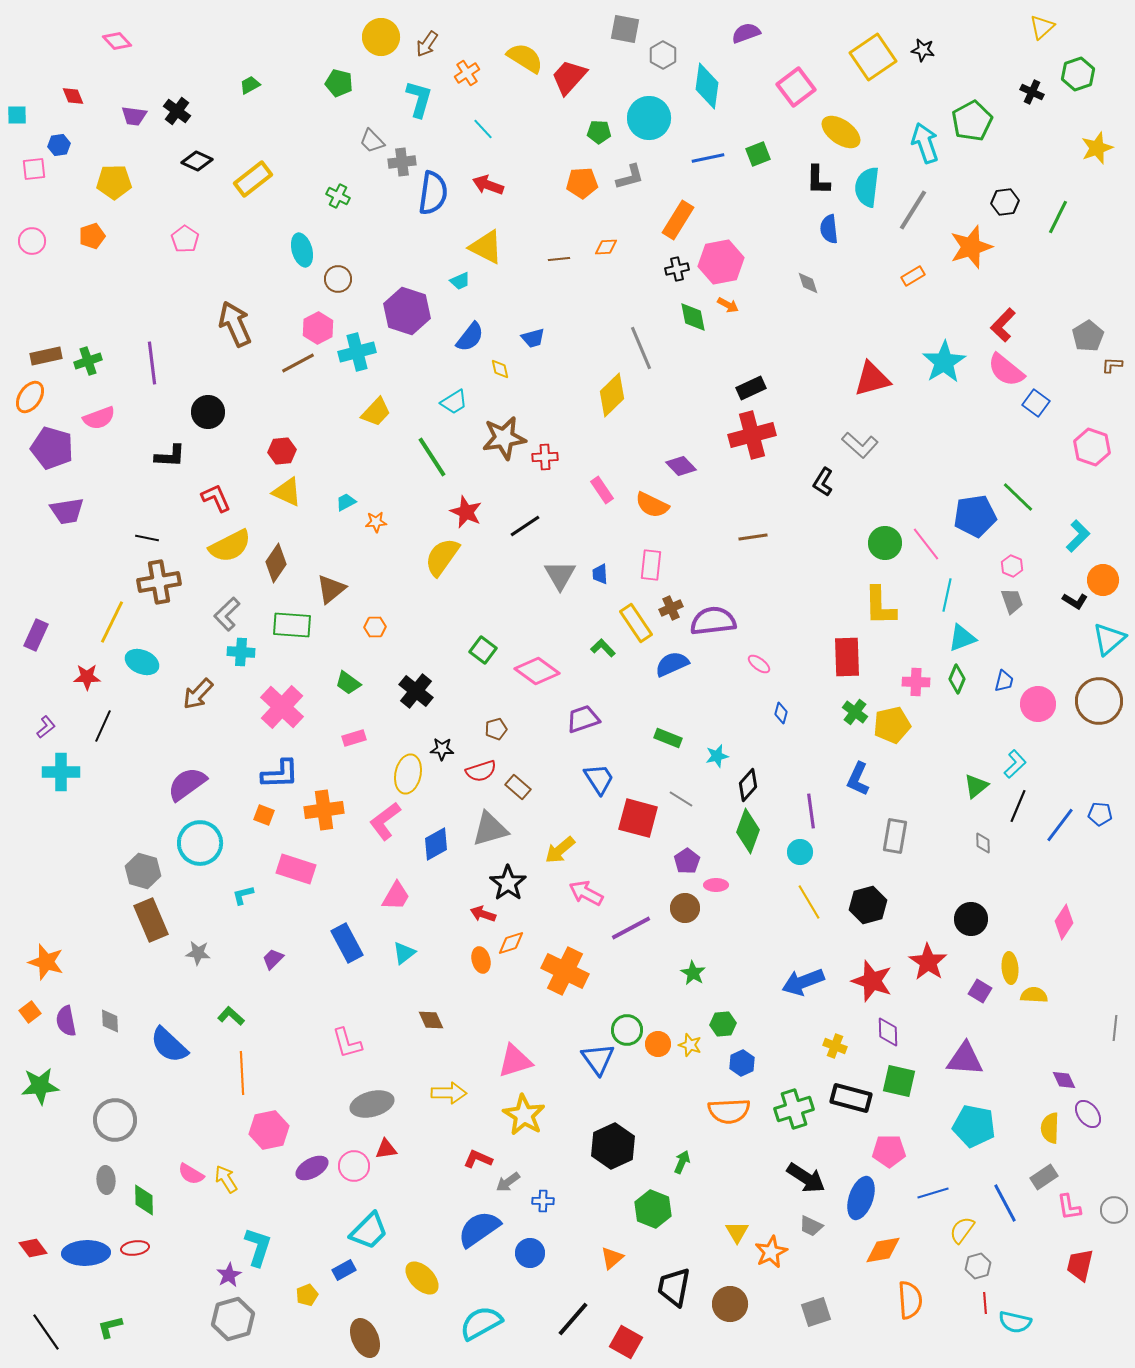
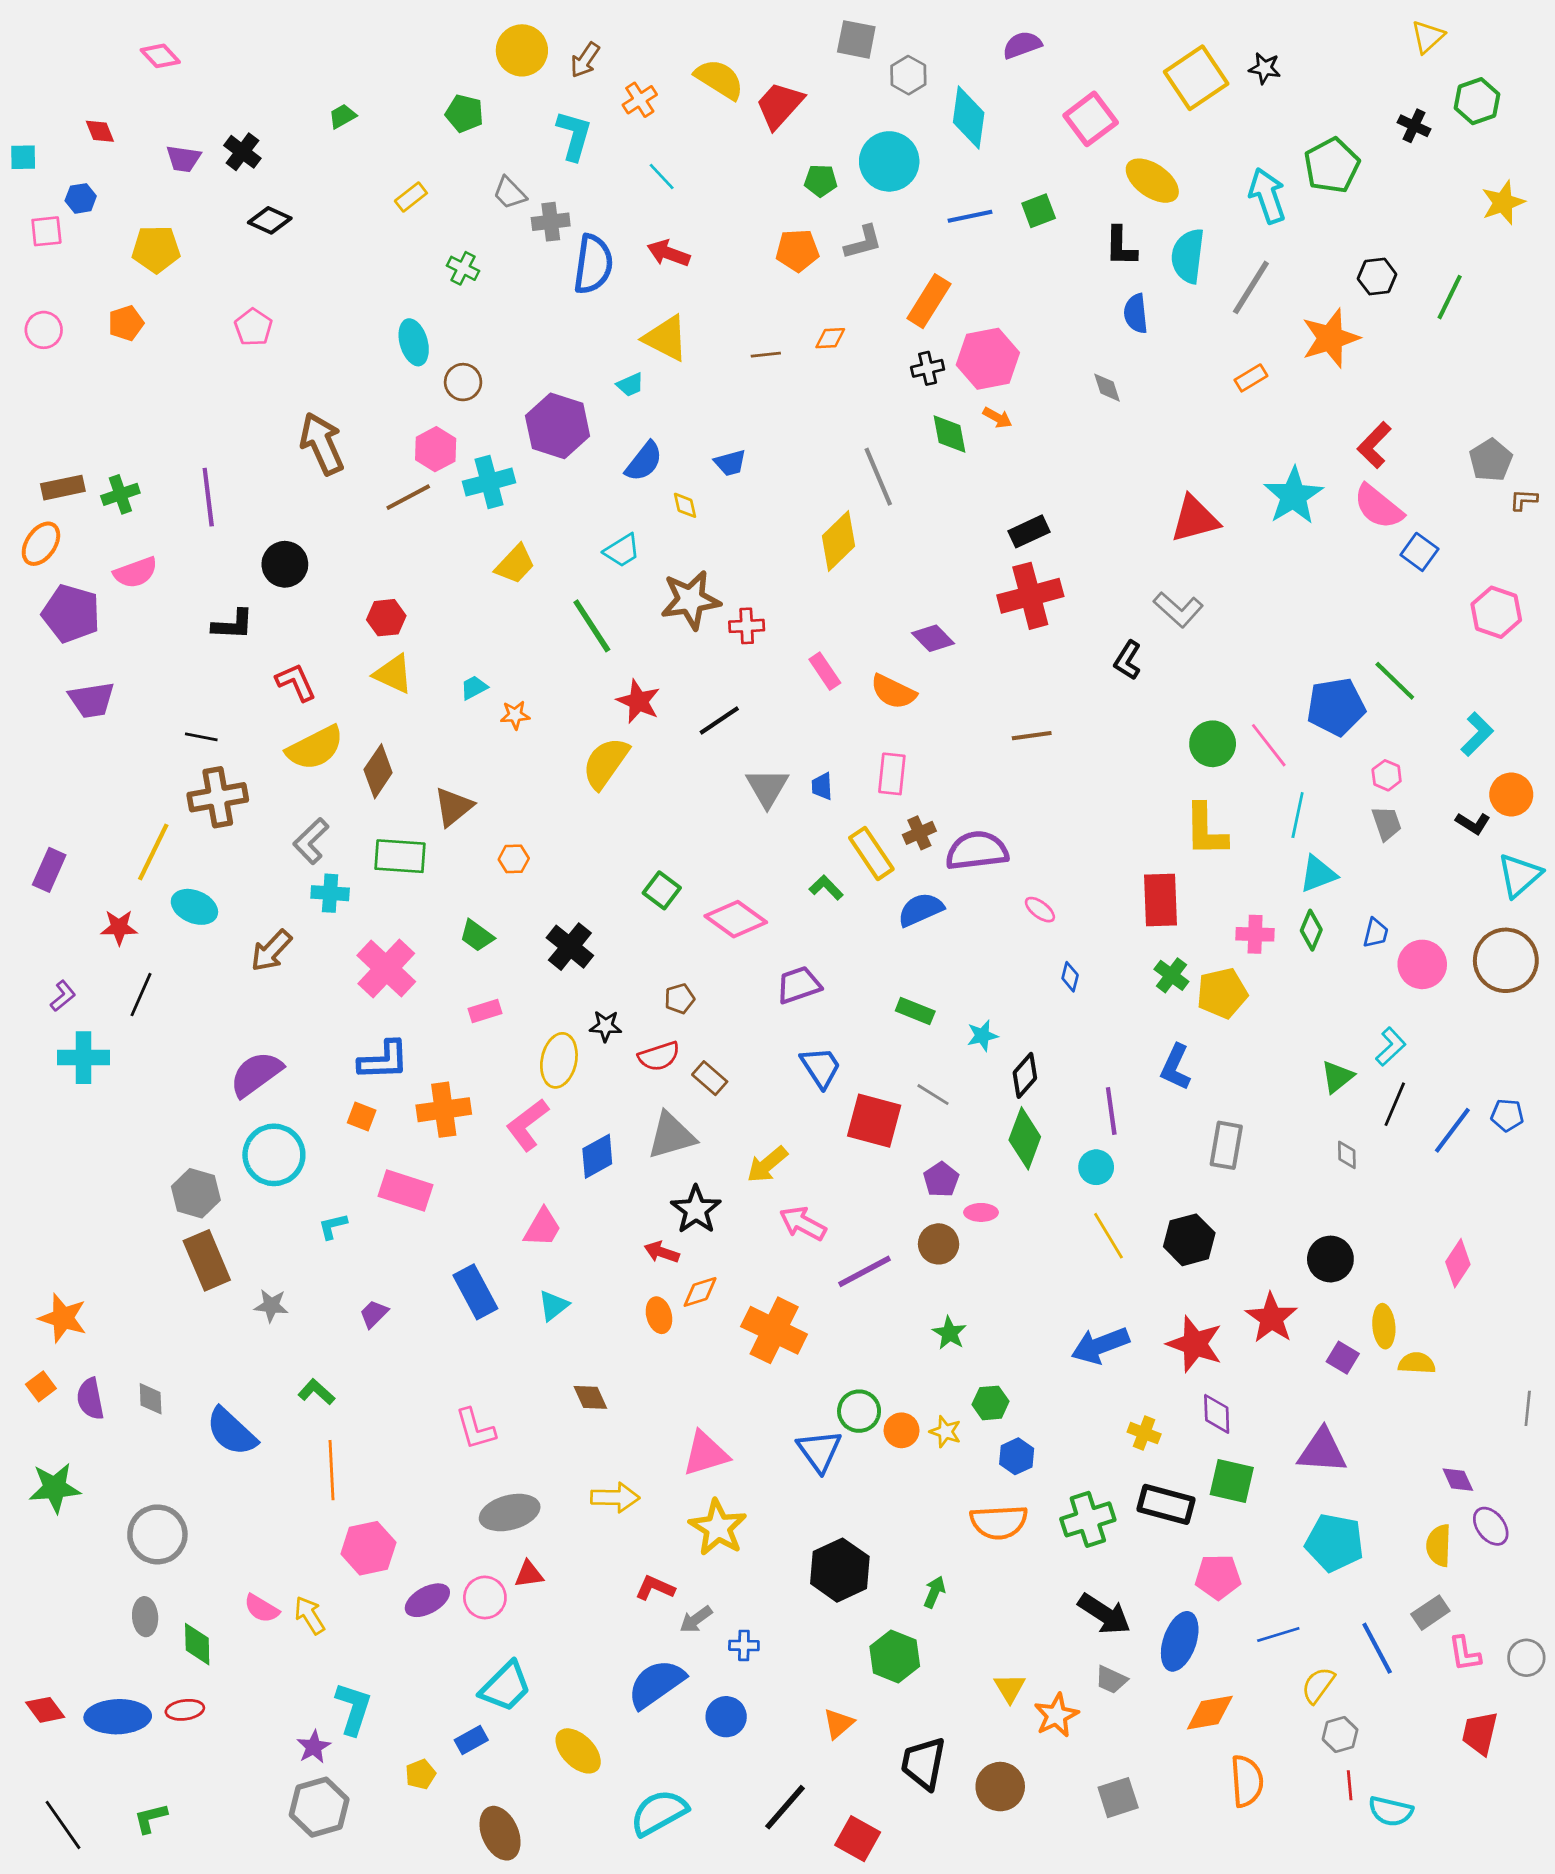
yellow rectangle: (253, 179) -> (411, 197), moved, size x0.6

